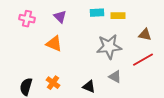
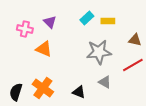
cyan rectangle: (97, 13) -> (87, 18), turned -40
pink cross: (27, 19) -> (25, 29), moved
orange cross: (53, 83) -> (43, 88), size x1.5

